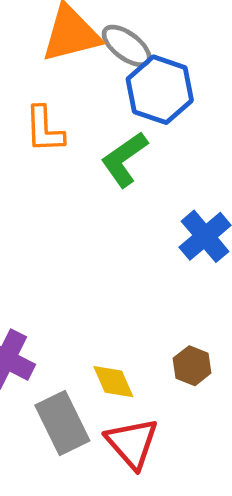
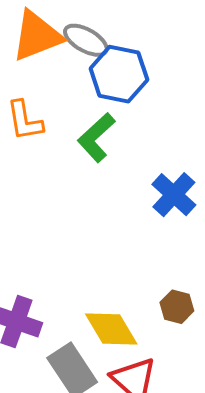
yellow diamond: (113, 382) -> (111, 329), size x1.4

